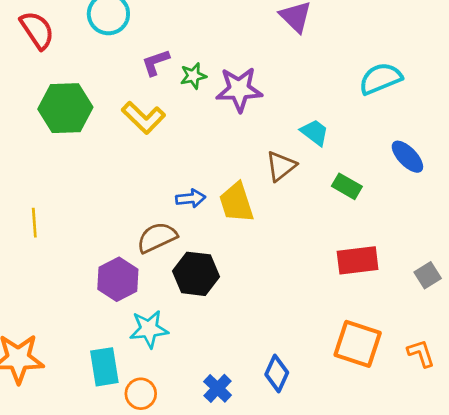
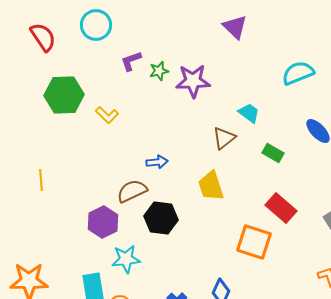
yellow L-shape: (143, 118) -> (107, 115), moved, size x0.7
yellow trapezoid: (236, 202) -> (211, 186), moved
red rectangle: (358, 260) -> (281, 208), turned 48
orange square: (358, 344) -> (254, 242), moved

